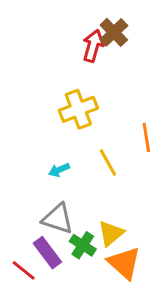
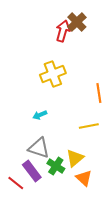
yellow line: (108, 162) -> (89, 126), moved, turned -72
orange triangle: (124, 263) -> (84, 178), size x0.7

